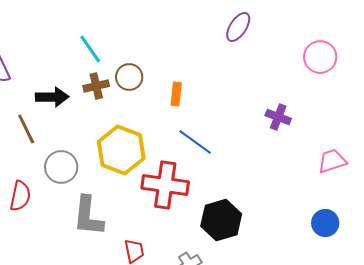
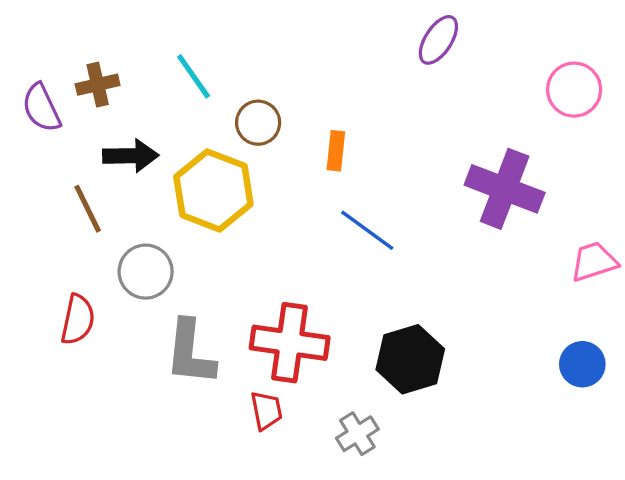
brown cross: (96, 86) -> (98, 85), moved
purple cross: (278, 117) -> (505, 189), size x1.8
yellow hexagon: (121, 150) -> (213, 191), moved
red cross: (165, 185) -> (290, 343), moved

